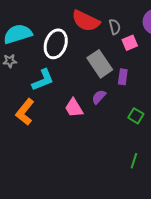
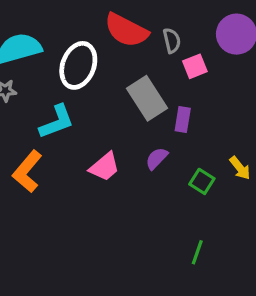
purple semicircle: (99, 97) -> (157, 158), moved
pink trapezoid: (74, 108) -> (105, 167), turned -100

